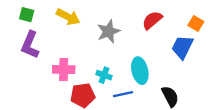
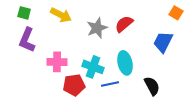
red semicircle: (152, 20) -> (124, 24), moved
orange square: (196, 24) -> (176, 13), moved
cyan cross: (104, 75) -> (93, 67), size x1.5

